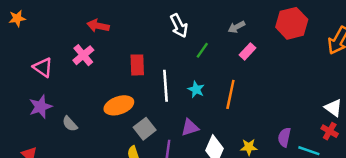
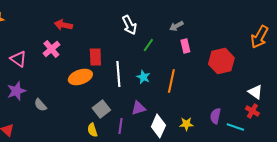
red hexagon: (292, 23) -> (221, 61), moved
pink rectangle: (248, 51) -> (185, 46), turned -56
orange ellipse: (119, 105) -> (80, 77), moved

